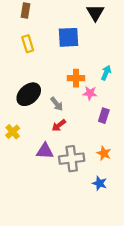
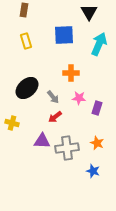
cyan arrow: (106, 73) -> (99, 44), moved, size x1.6
pink star: (90, 93) -> (79, 98), moved
yellow cross: (13, 132) -> (12, 123), turned -32

